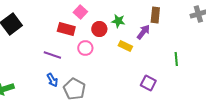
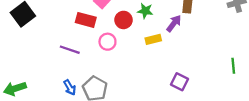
yellow rectangle: (125, 46) -> (153, 39), turned -40
green line: (176, 59) -> (233, 66), moved
blue arrow: (52, 80) -> (70, 87), moved

